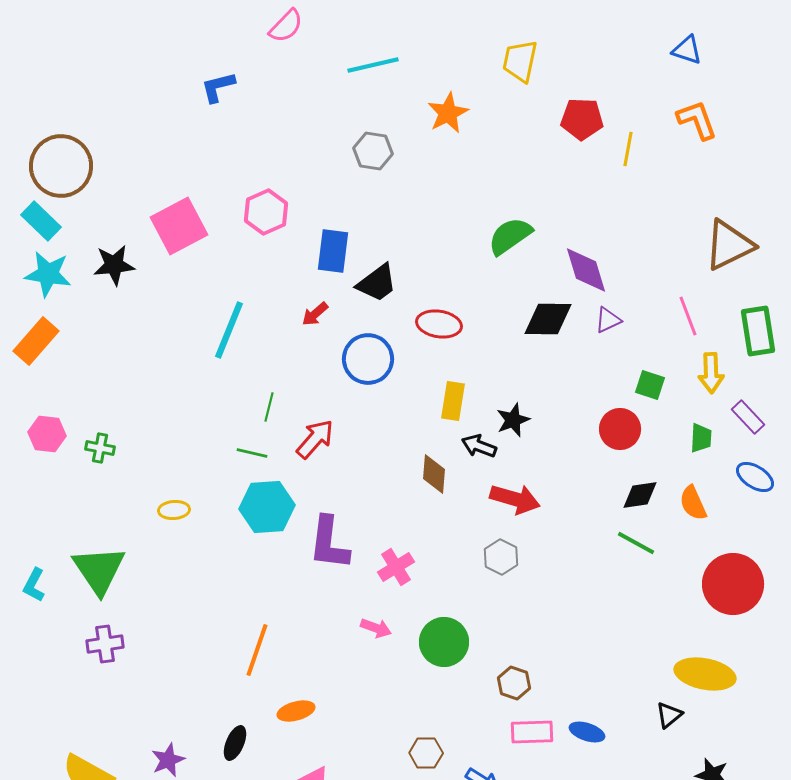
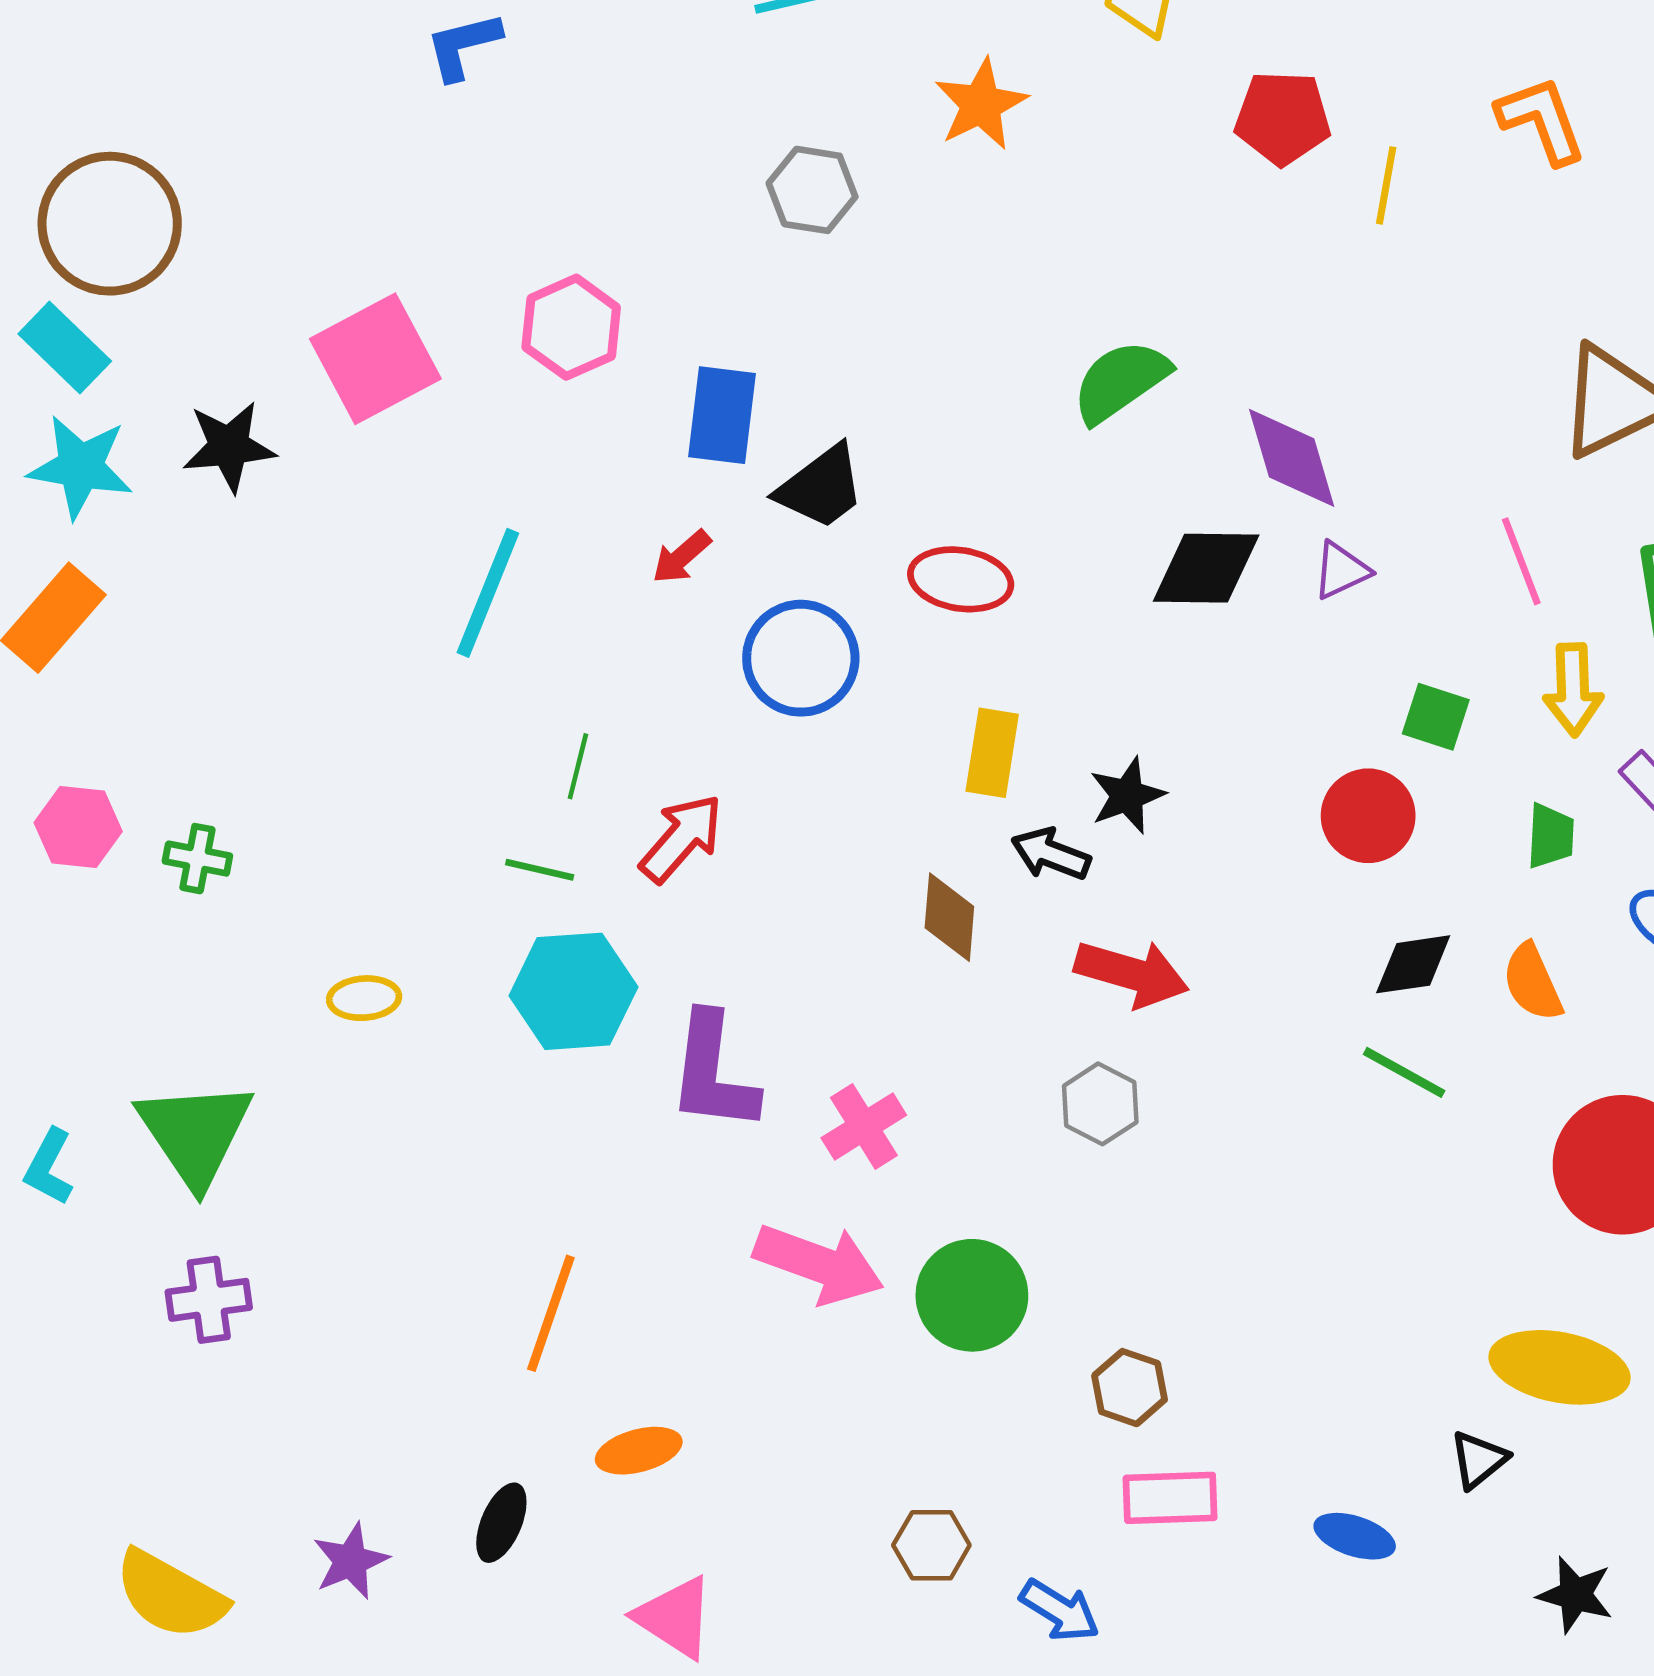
pink arrow: (376, 628) -> (819, 1264), size x1.8
blue ellipse: (587, 732) -> (1355, 1536), moved

